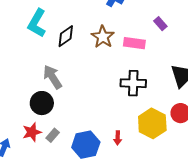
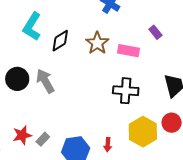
black circle: (42, 103) -> (17, 79), moved

